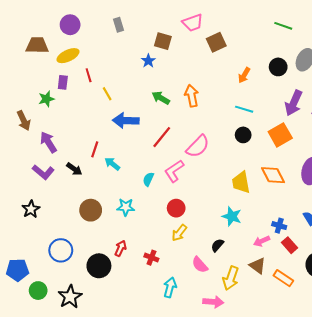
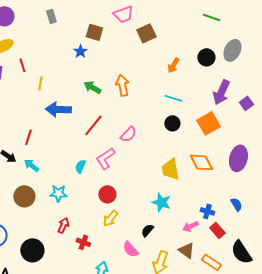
yellow line: (107, 94) -> (40, 83), turned 40
pink semicircle: (198, 146) -> (128, 134), size x0.7
cyan arrow: (112, 164) -> (31, 165), moved
red arrow: (121, 248) -> (63, 225), moved

